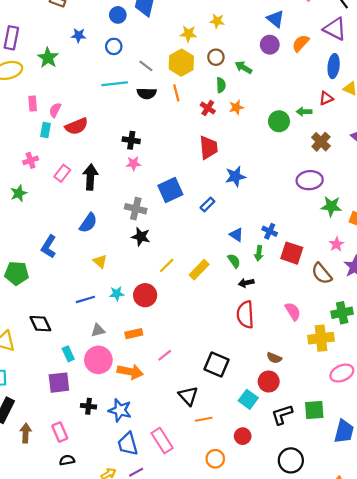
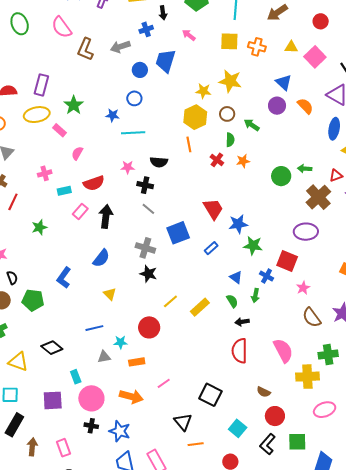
yellow star: (217, 21) -> (230, 81), size x1.6
blue star: (79, 35) -> (113, 115), moved
orange semicircle: (301, 43) -> (305, 106), turned 90
gray line: (146, 66) -> (148, 209), moved
black semicircle: (147, 93) -> (159, 162), moved
red triangle: (326, 98) -> (336, 176), moved
pink rectangle: (33, 103) -> (60, 130), moved, turned -48
red semicircle: (77, 126) -> (94, 183), moved
cyan rectangle: (45, 130) -> (64, 191), moved, turned 64
brown cross: (321, 142) -> (318, 197), size x1.4
red trapezoid: (208, 148) -> (213, 209), moved, turned -30
pink cross: (31, 160) -> (45, 173), moved
pink star: (133, 163) -> (128, 167), moved
green star: (331, 206) -> (253, 246), moved
pink star: (337, 244) -> (303, 288), moved
red square: (292, 253) -> (287, 261), moved
cyan star: (117, 294) -> (121, 342), moved
pink semicircle: (293, 311) -> (283, 350), size x1.4
black diamond: (40, 324) -> (52, 348), turned -30
pink circle: (98, 360) -> (91, 398), moved
red circle: (269, 382) -> (275, 416), moved
purple square: (59, 383) -> (53, 400), moved
black L-shape: (282, 415) -> (268, 444), turned -35

